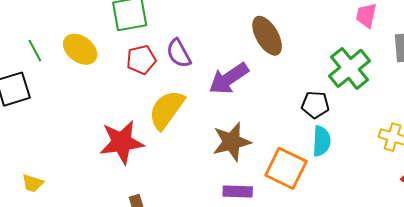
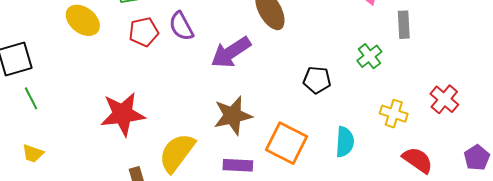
green line: (35, 51) -> (31, 98), moved
green cross: (350, 68) -> (369, 56), moved, size x0.6
yellow semicircle: (166, 110) -> (177, 153), moved
cyan semicircle: (321, 141) -> (345, 142), moved

